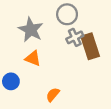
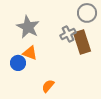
gray circle: (67, 14) -> (87, 13), moved
blue circle: (11, 81) -> (18, 63), moved

